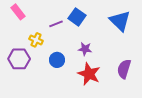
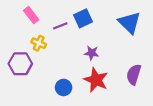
pink rectangle: (18, 12) -> (31, 15), moved
blue square: (77, 17) -> (83, 18), turned 30
blue circle: (57, 60) -> (64, 87), moved

